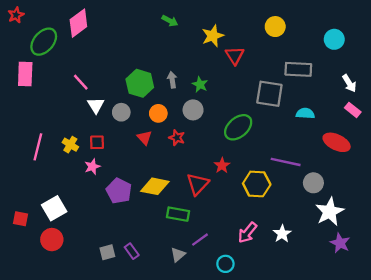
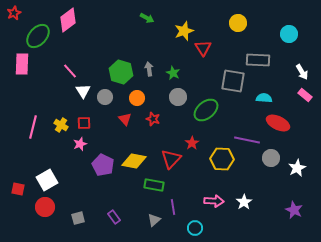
gray circle: (193, 110) -> (178, 97), moved
red ellipse: (337, 142) -> (278, 123), moved
white star: (330, 212) -> (297, 168), moved, size x0.7
pink arrow: (247, 233) -> (214, 201), turned -126
purple line: (200, 240) -> (173, 207), turned -63
gray square: (107, 252) -> (78, 218), moved

